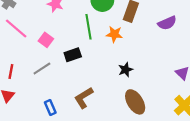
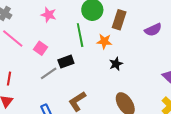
gray line: (42, 69) -> (49, 73), moved
black star: (125, 70) -> (116, 64), moved

